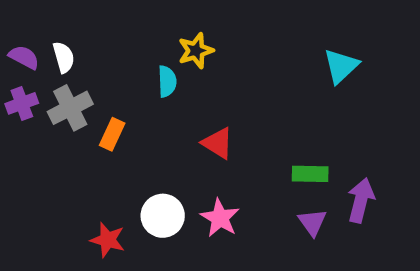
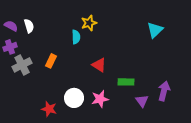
gray cross: (70, 108) -> (22, 65), moved
green rectangle: (310, 174) -> (126, 82), moved
pink star: (220, 218) -> (100, 99), turned 30

